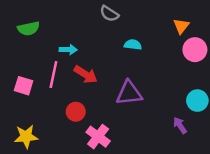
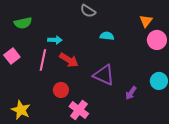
pink square: (24, 86) -> (12, 56), moved, turned 35
purple triangle: (129, 93) -> (104, 75), turned 30
purple arrow: (180, 125) -> (131, 93), moved, turned -112
yellow star: (26, 137) -> (21, 110), turned 30

